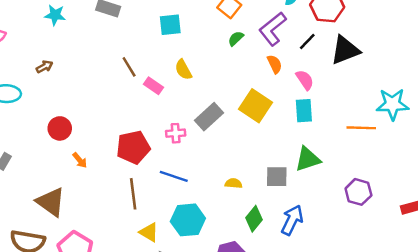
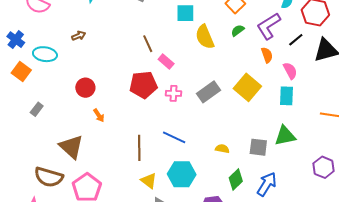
yellow semicircle: (183, 70) -> (205, 37), moved, size x1.4
pink cross: (176, 133) -> (174, 93), moved
red pentagon: (133, 147) -> (143, 85), moved

